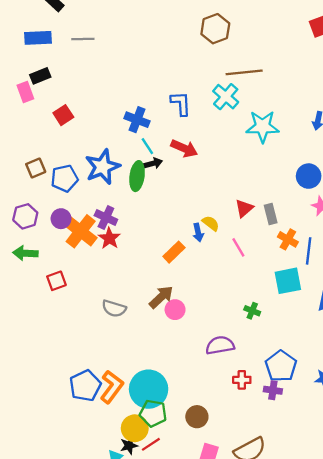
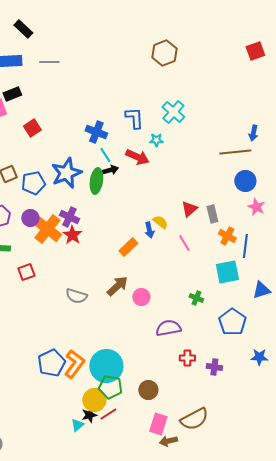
brown line: (244, 72) -> (235, 152), moved
cyan star: (263, 127) -> (156, 140), moved, size x0.5
pink circle: (175, 310) -> (141, 297), moved
blue pentagon: (281, 366) -> (232, 322), moved

